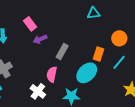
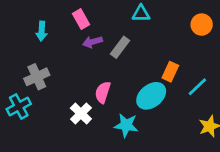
cyan triangle: (93, 13) -> (141, 13), moved
orange circle: (119, 38) -> (202, 25), moved
gray rectangle: (62, 52) -> (120, 47), moved

